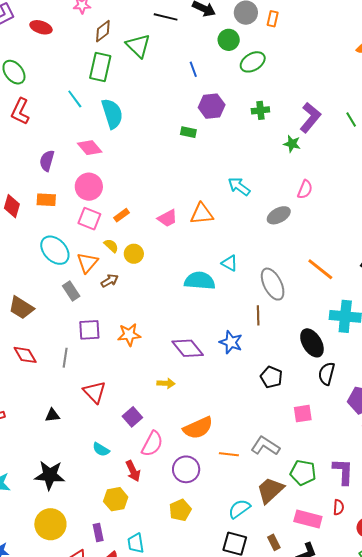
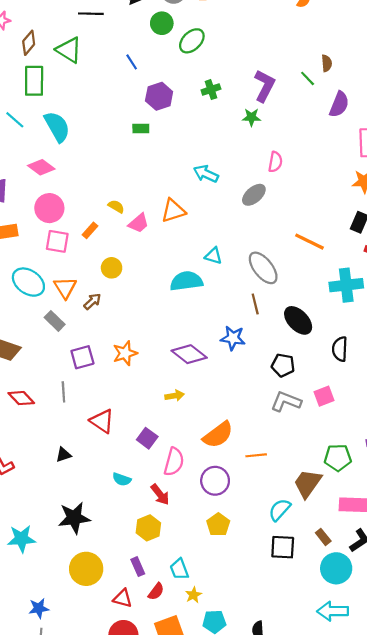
yellow semicircle: (111, 246) -> (116, 206), moved
black ellipse: (312, 343) -> (298, 320), moved
gray L-shape: (265, 446) -> (286, 402), moved

